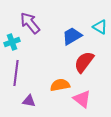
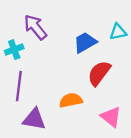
cyan triangle: (100, 27) -> (118, 32), turned -42
pink triangle: (82, 99) -> (111, 117), moved
purple triangle: (29, 101) -> (34, 119), size x1.5

